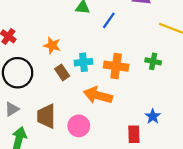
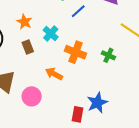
cyan cross: (83, 62) -> (51, 34), moved, turned 35
orange arrow: (98, 95) -> (54, 74), size x0.7
blue star: (153, 116) -> (97, 103), size x1.5

